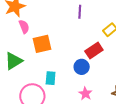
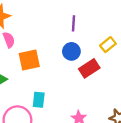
blue circle: (82, 67) -> (71, 51), moved

